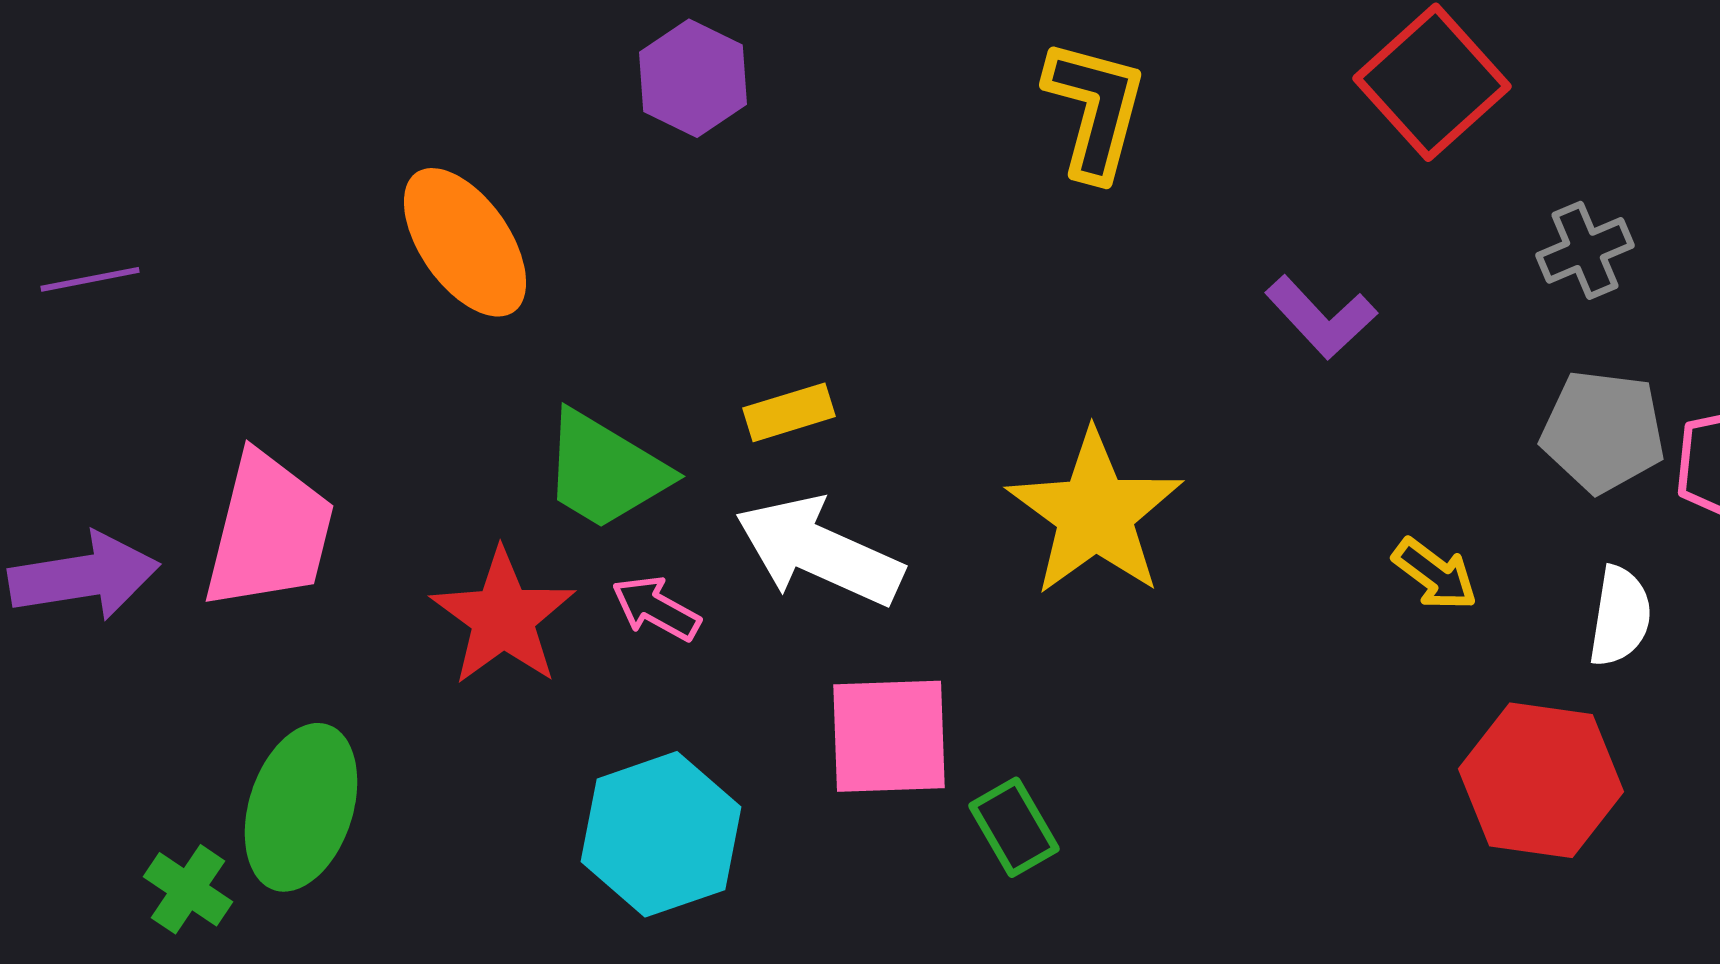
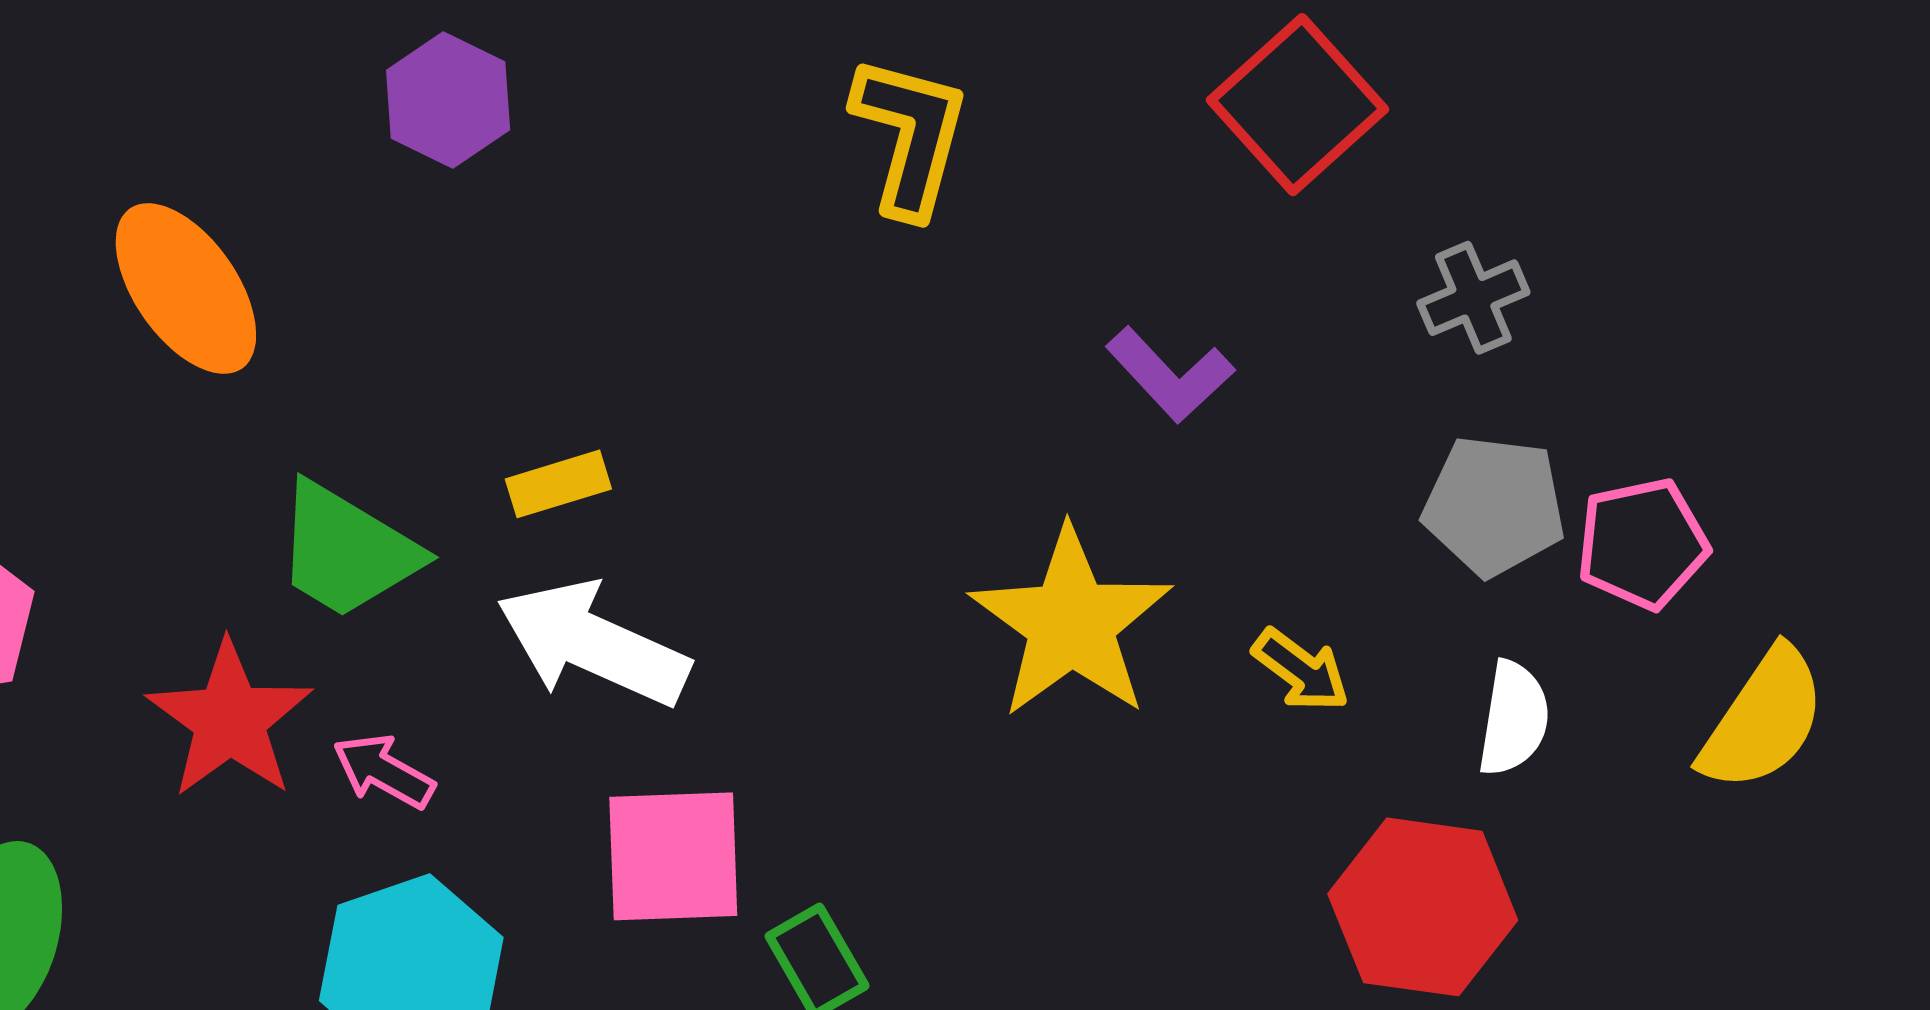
yellow star: (1095, 513) -> (1071, 623), moved
pink arrow: (656, 608) -> (384, 771), moved

